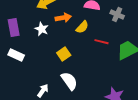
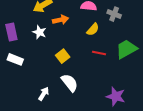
yellow semicircle: (82, 27) -> (93, 29), moved
red line: (102, 42) -> (99, 53), moved

